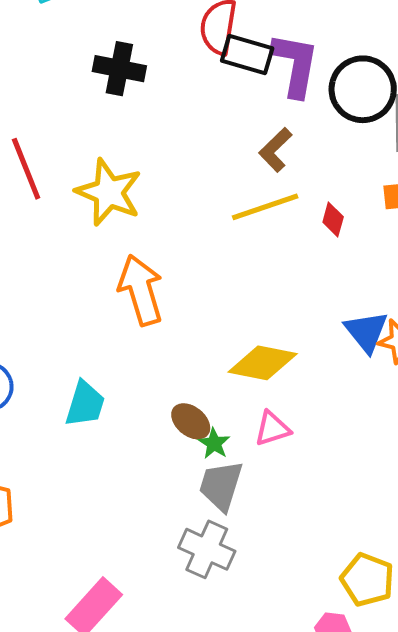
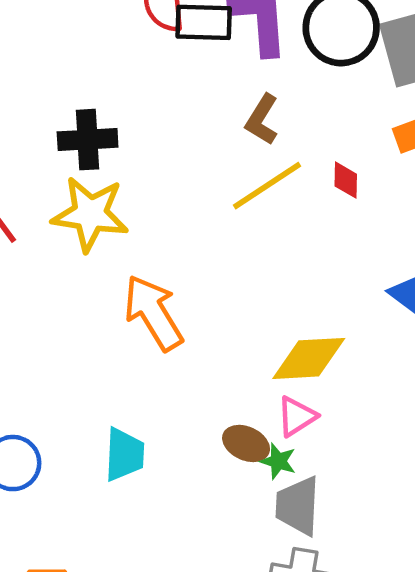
black cross: (119, 69) -> (88, 140), moved
pink triangle: (272, 429) -> (297, 416), moved

